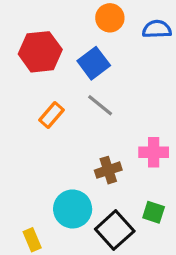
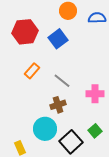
gray line: (100, 105) -> (62, 81), moved
brown cross: (108, 170) -> (58, 105), moved
green square: (154, 212) -> (95, 131), turned 32

